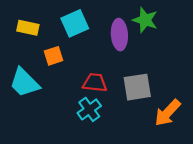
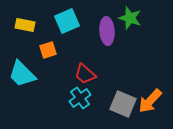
red trapezoid: (95, 83) -> (85, 74), turned -145
gray square: (137, 87) -> (123, 104), moved, turned 32

